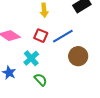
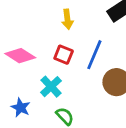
blue line: (63, 36) -> (94, 55), turned -35

